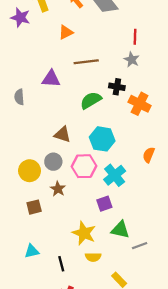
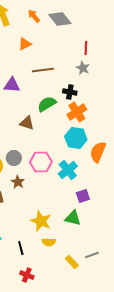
orange cross: (140, 104) -> (77, 112), moved, turned 30
brown triangle: (62, 134) -> (27, 123), moved
cyan hexagon: (102, 139) -> (76, 138), moved
orange semicircle: (149, 155) -> (98, 152), size x1.5
purple square: (104, 204) -> (83, 196), moved
gray line: (140, 246) -> (92, 255), moved

